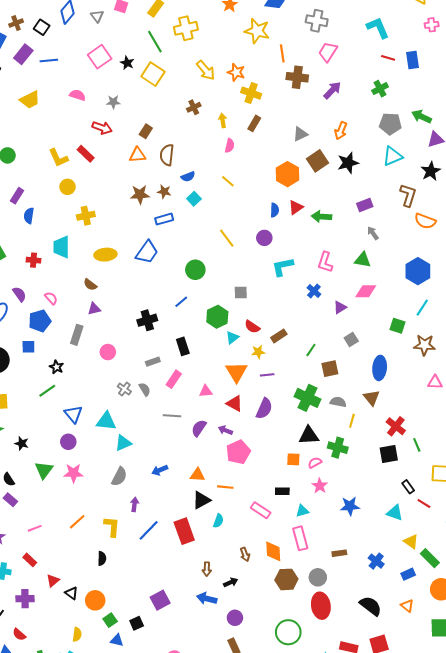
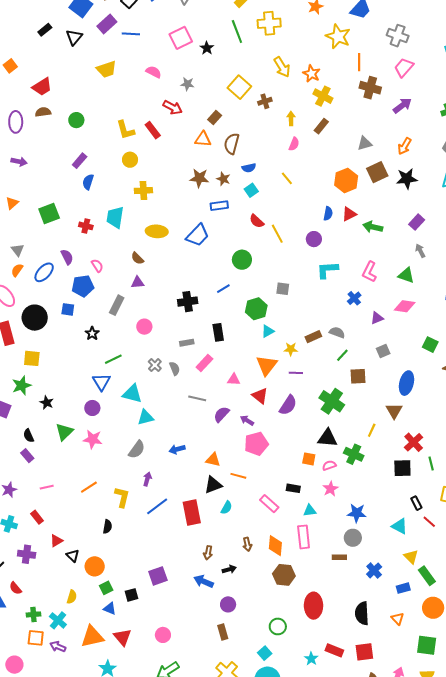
yellow square: (153, 74) -> (239, 87), moved
purple rectangle: (365, 205) -> (417, 222), turned -35
red semicircle: (252, 327) -> (257, 221), moved
green line: (47, 391) -> (113, 359), moved
gray semicircle: (338, 402) -> (337, 332), moved
gray circle: (318, 577) -> (353, 538), moved
black semicircle: (371, 606) -> (362, 613), turned -140
green circle: (288, 632) -> (278, 626), size x0.7

